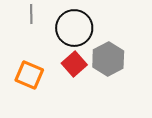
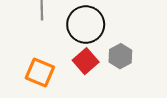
gray hexagon: (108, 59) -> (120, 56), size x0.7

